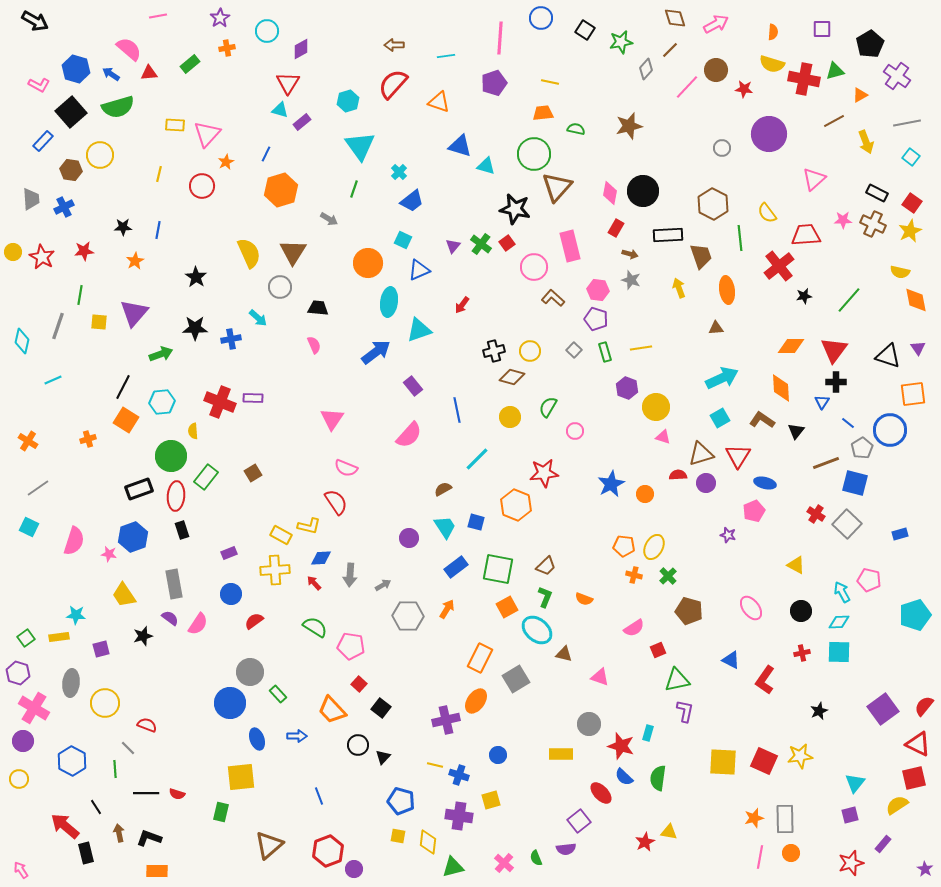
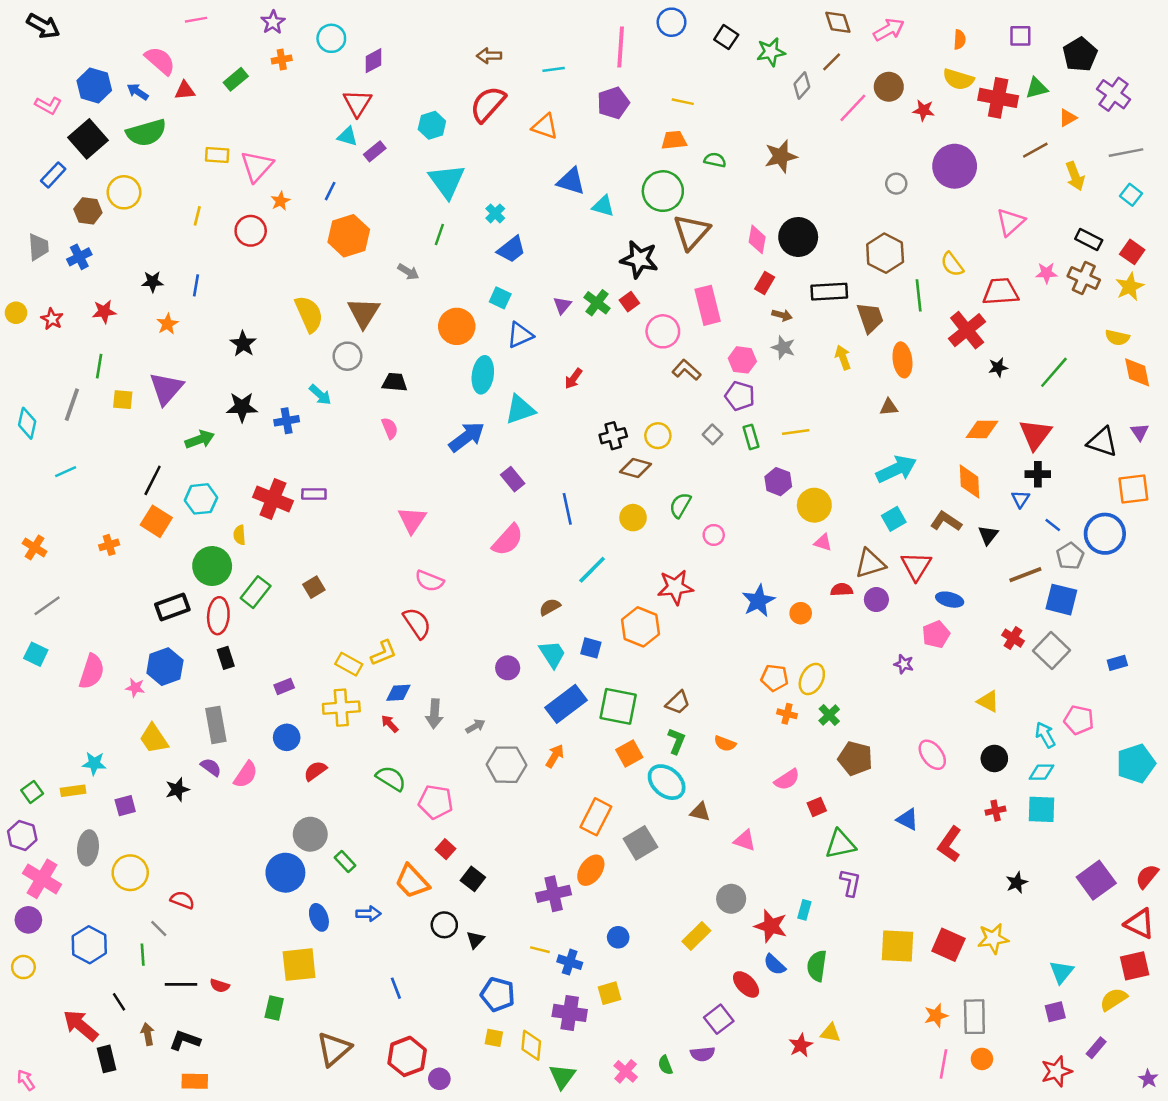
red star: (42, 257) -> (52, 319), size x0.7
yellow L-shape: (309, 526) -> (383, 653), turned -35
blue rectangle: (456, 567) -> (566, 704), size x1.4
yellow rectangle: (561, 754) -> (696, 936), turned -45
green triangle: (453, 867) -> (562, 1076), turned -40

